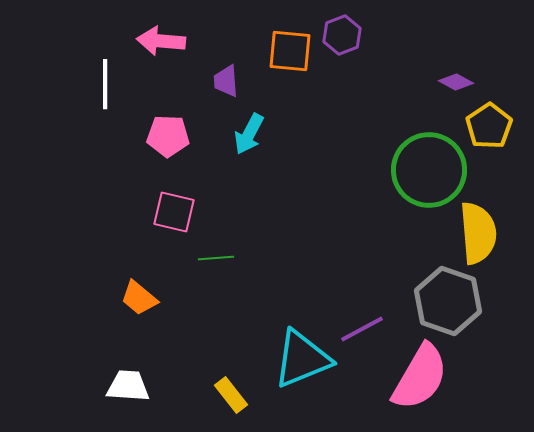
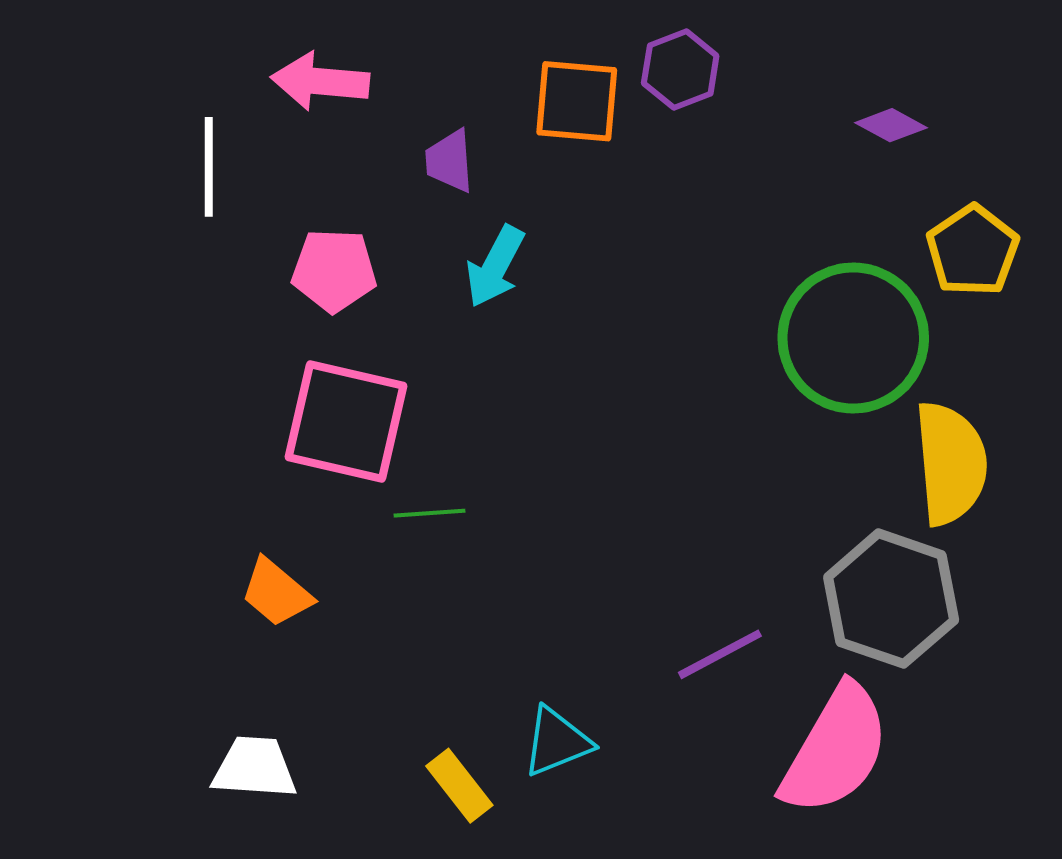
purple diamond: (456, 82) -> (891, 125), moved
pink square: (174, 212) -> (346, 422), size x1.5
cyan triangle: (302, 359) -> (557, 742), moved, size x0.6

